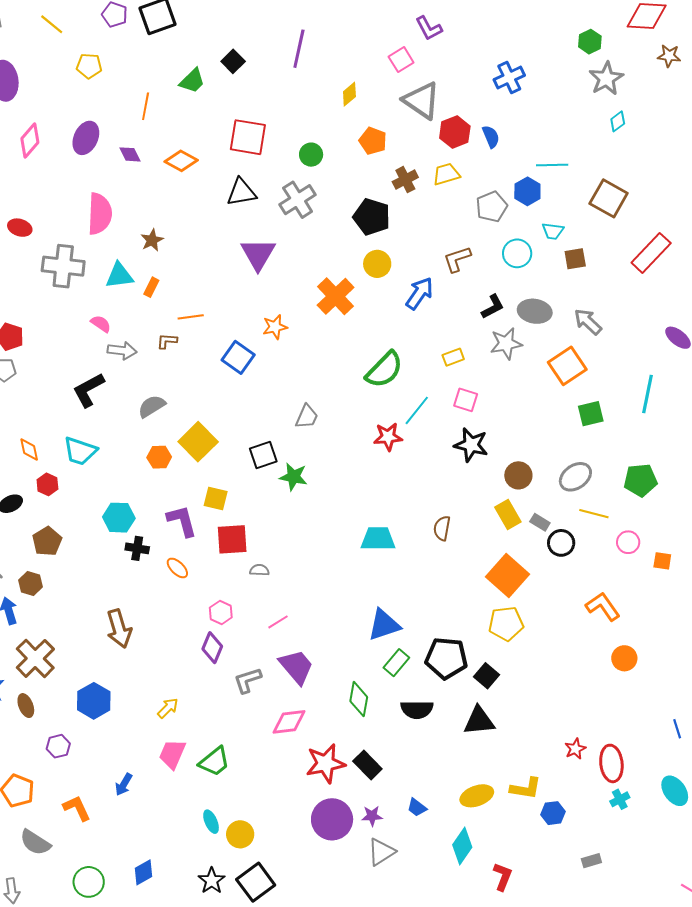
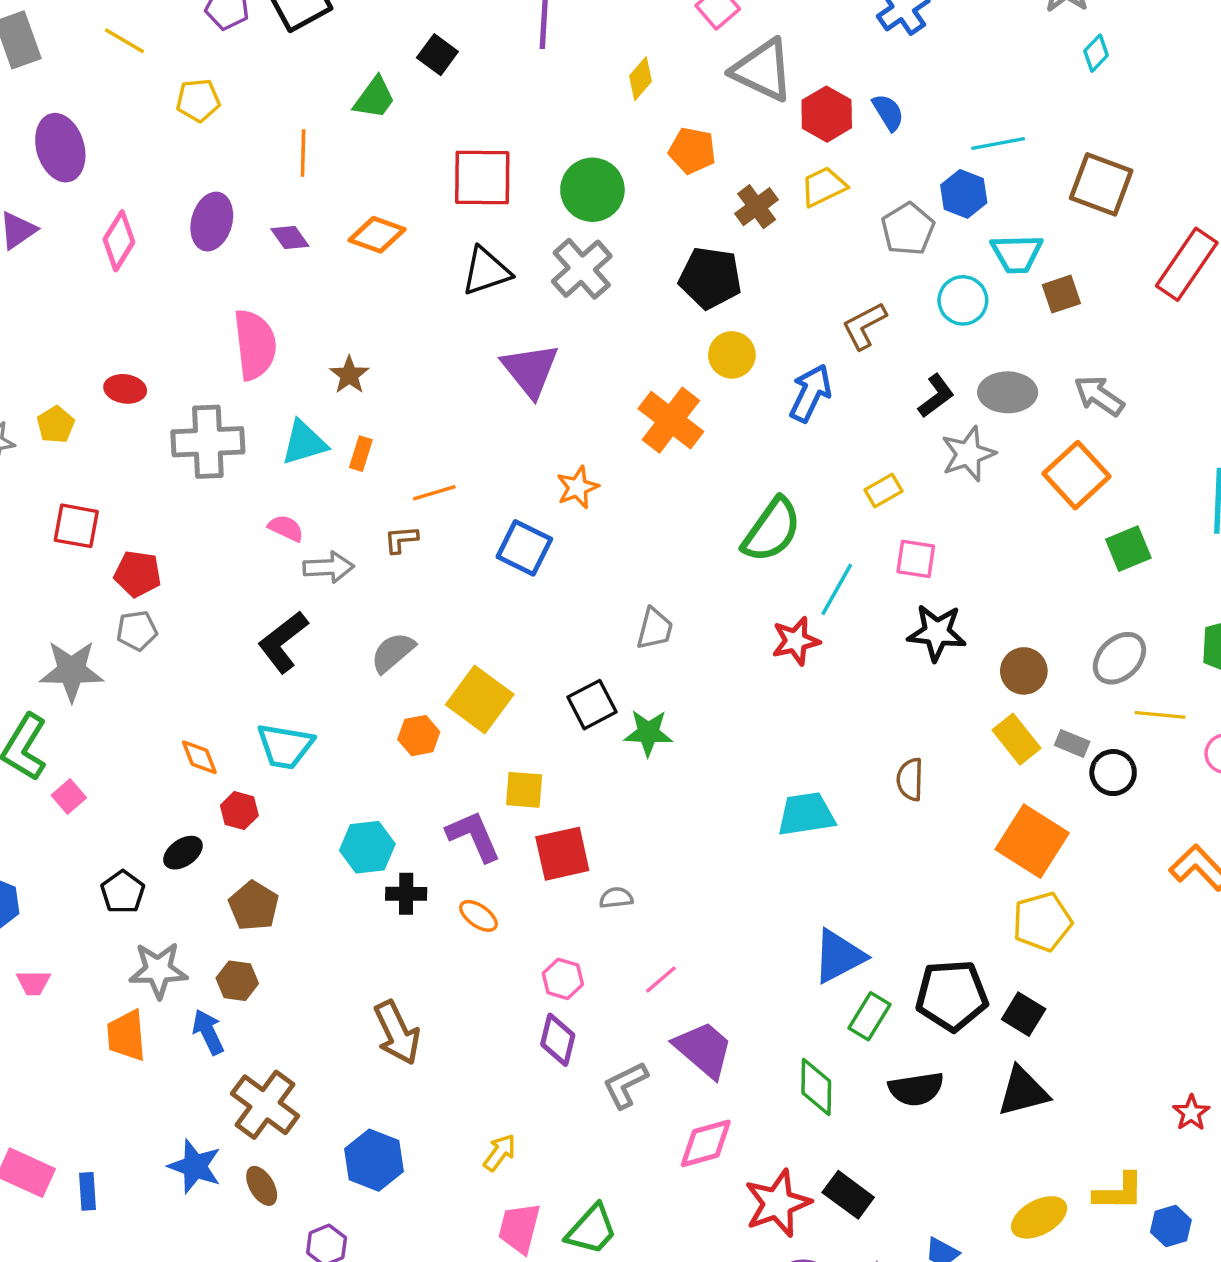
green circle: (311, 155) -> (592, 190), size x1.6
cyan trapezoid: (553, 231) -> (1017, 254), size x1.4

